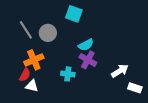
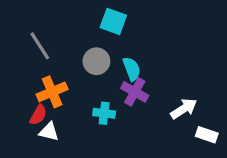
gray circle: (48, 33) -> (96, 61), moved
cyan semicircle: (86, 45) -> (132, 69), turned -84

